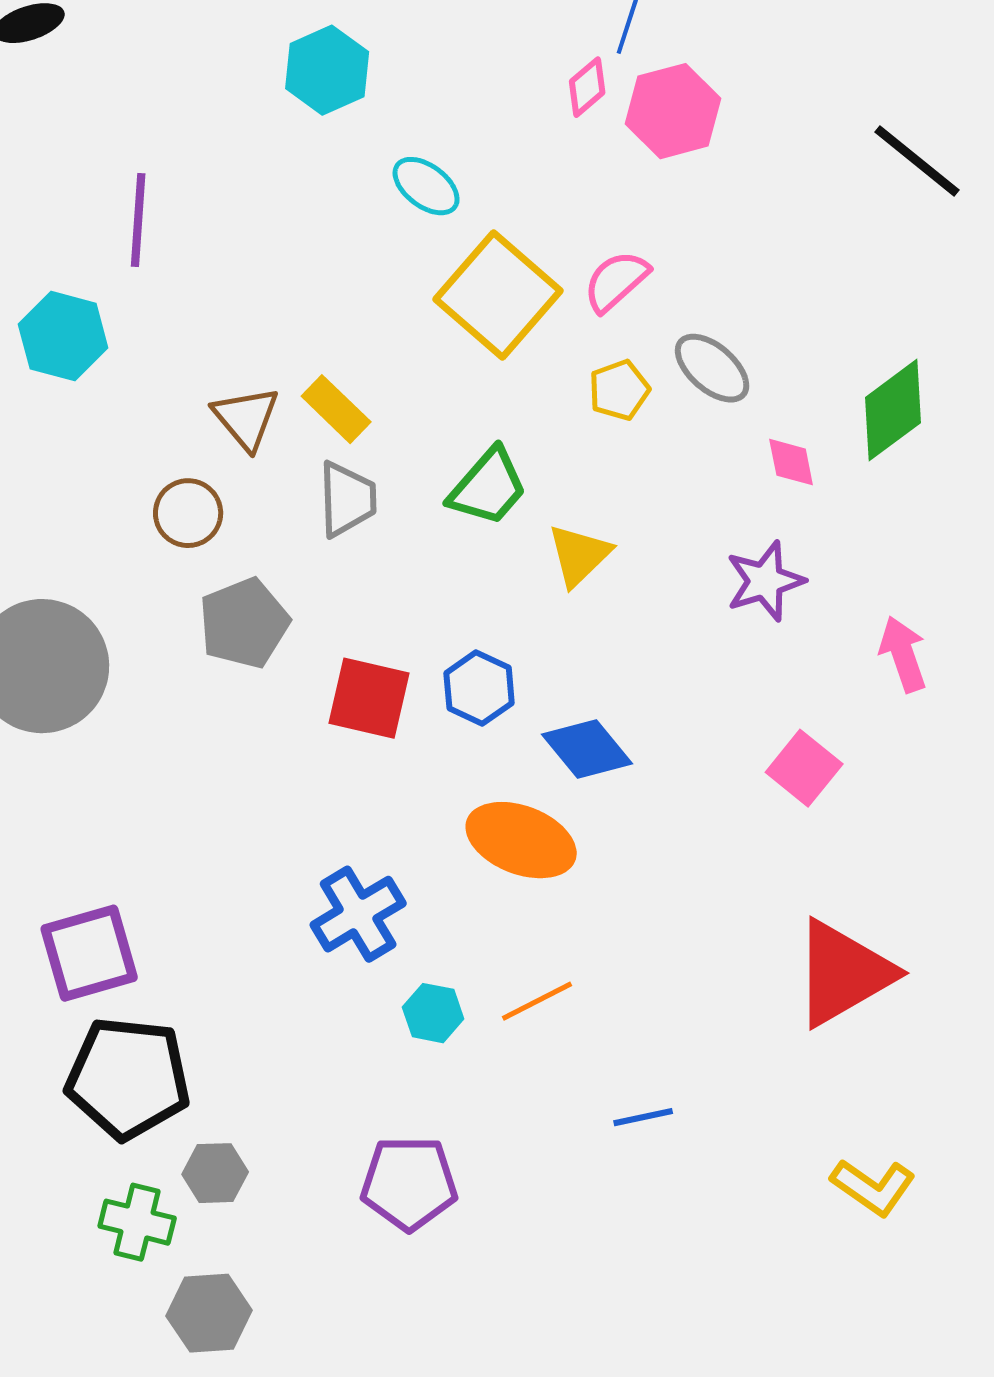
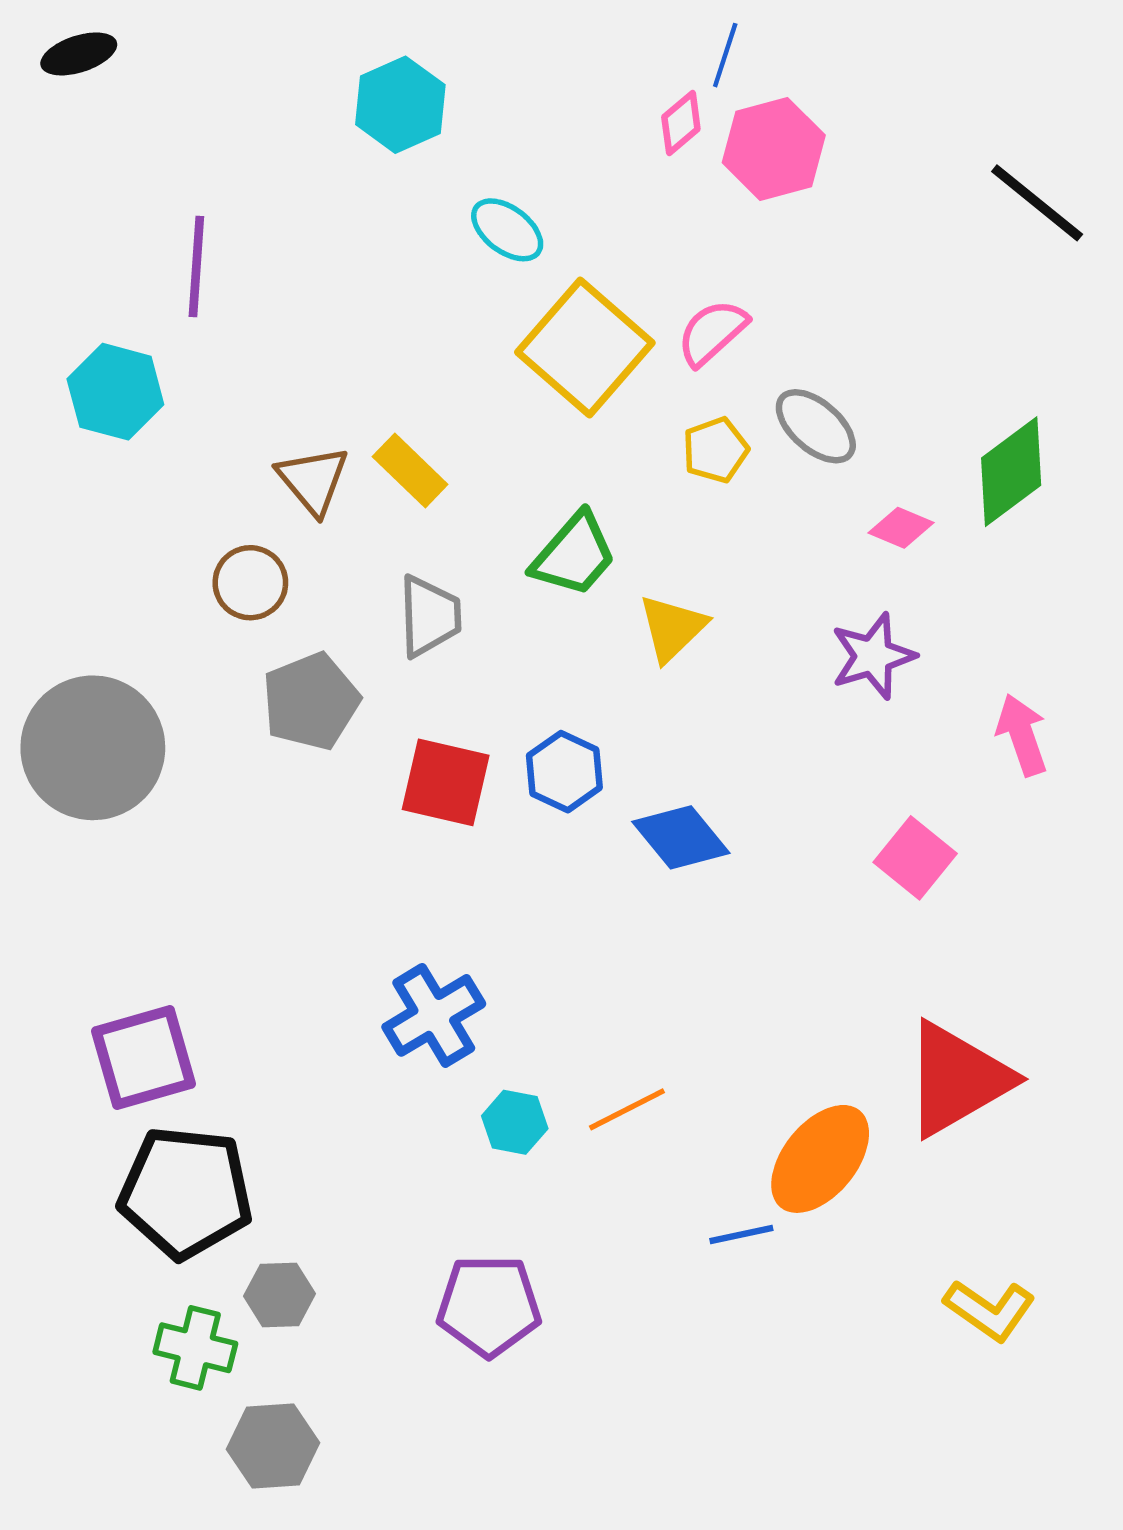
pink diamond: (791, 462) -> (901, 528), turned -56
gray trapezoid: (347, 499) -> (429, 616), moved
orange ellipse: (521, 840) -> (820, 1159), moved, turned -72

